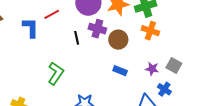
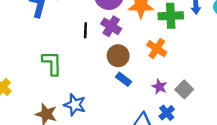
orange cross: (150, 31) -> (157, 49), moved
brown circle: (118, 40) -> (118, 56), moved
green L-shape: (56, 73) -> (52, 63), turned -50

